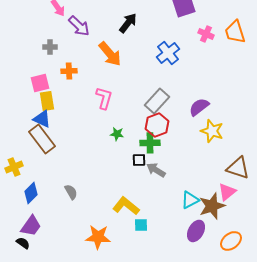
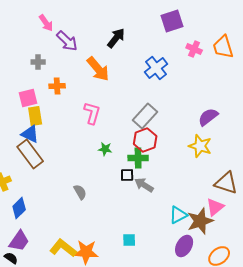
purple semicircle: (199, 107) -> (208, 117), moved
gray semicircle: (71, 192) -> (80, 192), moved
yellow L-shape: (126, 206) -> (63, 248), moved

